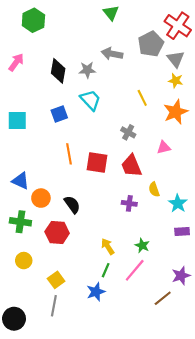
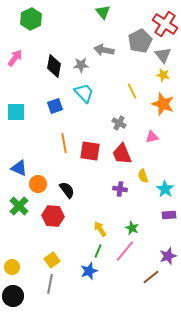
orange star: (176, 112) -> (163, 104), turned -30
green cross: (20, 222) -> (19, 206), turned 36
yellow circle: (24, 261) -> (12, 267), moved

